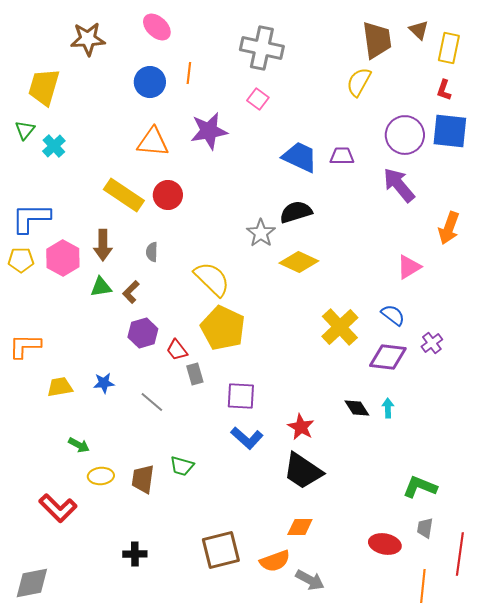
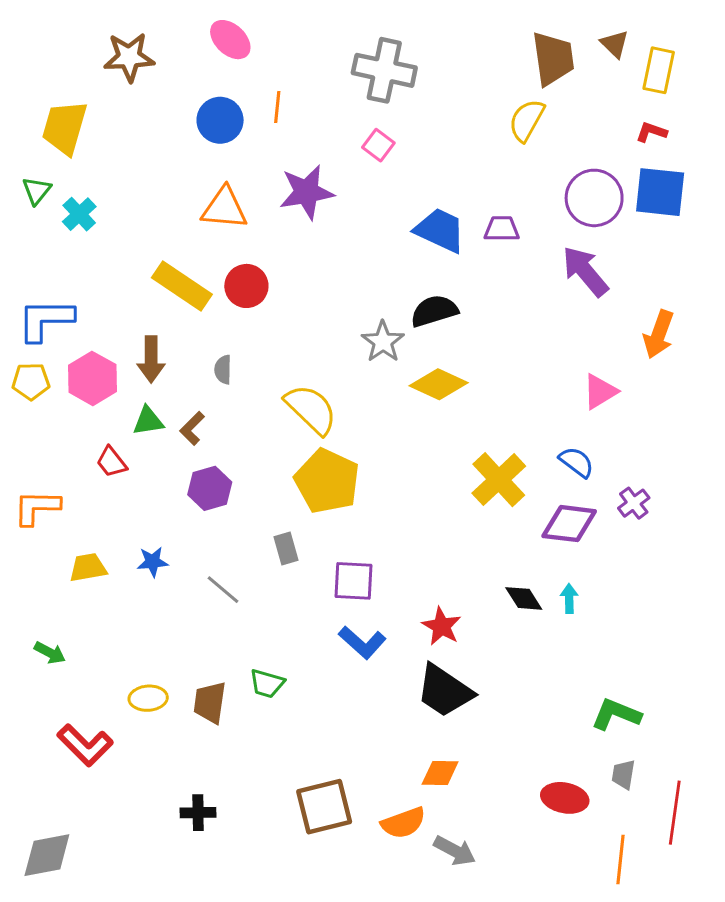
red L-shape: (444, 90) -> (651, 132), turned 90
red trapezoid: (177, 350) -> (111, 462), moved
green arrow: (79, 445) -> (50, 653), moved

